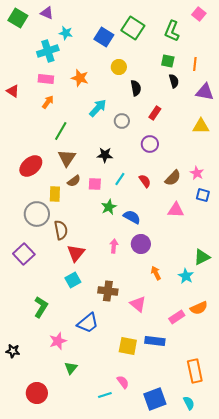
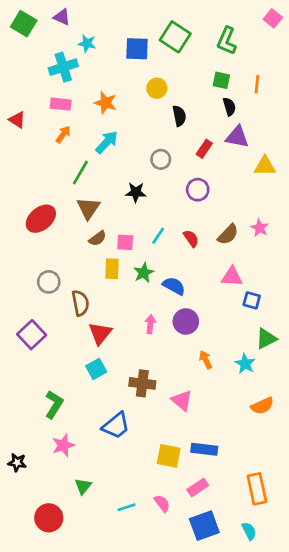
pink square: (199, 14) -> (273, 18), moved
blue square: (104, 37) -> (137, 49), turned -30
purple triangle: (205, 92) -> (237, 137), moved
cyan arrow: (98, 108) -> (107, 142), moved
black star: (105, 155) -> (136, 192), moved
yellow rectangle: (55, 194) -> (112, 269), moved
blue square: (203, 195) -> (252, 300), moved
gray circle: (37, 214) -> (49, 282), size x0.7
pink rectangle: (177, 317) -> (198, 488), moved
pink star: (58, 341) -> (63, 445), moved
green triangle: (71, 368) -> (83, 486), moved
cyan line: (105, 395) -> (127, 507), moved

